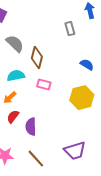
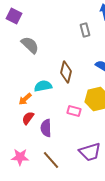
brown diamond: (37, 58) -> (66, 72), moved
cyan semicircle: (16, 76) -> (43, 86), moved
pink rectangle: (44, 85) -> (74, 111), moved

